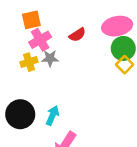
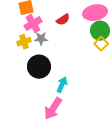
black circle: (20, 114) -> (39, 67), moved
cyan arrow: (53, 115) -> (62, 85), moved

